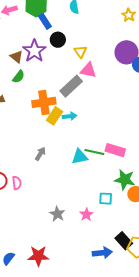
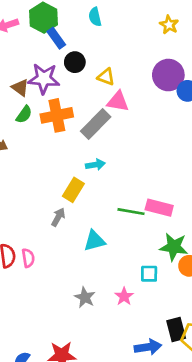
purple star: (34, 51) -> (44, 79), turned -30
yellow triangle: (80, 52) -> (106, 77), turned -32
orange cross: (44, 102) -> (57, 115), moved
yellow rectangle: (55, 116) -> (73, 190), moved
cyan triangle: (80, 157) -> (94, 241), moved
black rectangle: (124, 241) -> (176, 329), turned 30

